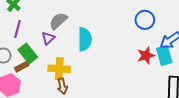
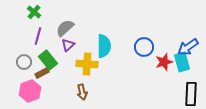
blue circle: (145, 20) -> (144, 47), moved
gray semicircle: (58, 21) -> (65, 28), moved
yellow cross: (59, 69) -> (87, 64), moved

